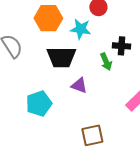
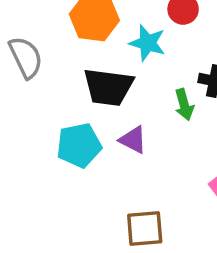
cyan pentagon: (39, 104) -> (79, 145), moved

